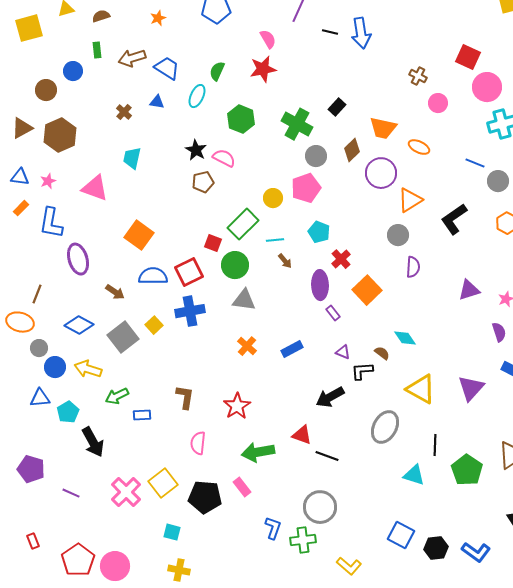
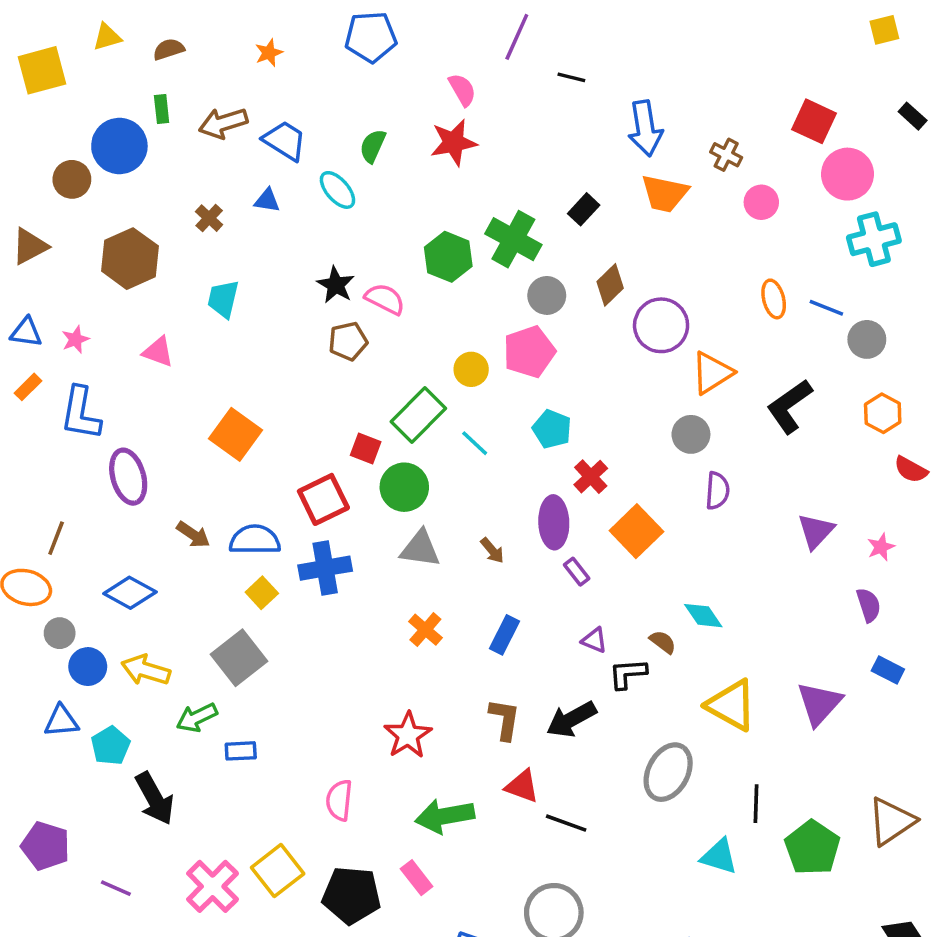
blue arrow: (361, 33) -> (645, 128), moved
blue circle: (73, 71) -> (119, 146), size x1.6
cyan ellipse: (197, 96) -> (337, 190), turned -65
green hexagon: (241, 119) -> (448, 257), moved
orange trapezoid: (383, 128) -> (665, 193), moved
brown hexagon: (60, 135) -> (130, 259), moved
orange ellipse: (419, 147) -> (774, 299), moved, turned 50
pink triangle: (95, 188) -> (158, 352), size x0.7
cyan line: (275, 240) -> (475, 443), turned 48
brown arrow: (285, 261) -> (492, 550), moved
blue semicircle: (153, 276) -> (255, 540), moved
purple triangle: (469, 290) -> (816, 531), turned -30
gray square: (123, 337) -> (239, 658), moved
blue rectangle: (292, 349) -> (505, 635), turned -35
brown L-shape: (185, 397) -> (505, 719), moved

